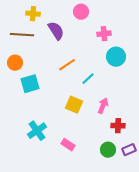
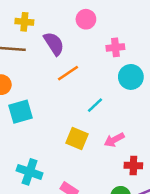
orange line: (67, 65) -> (68, 73), moved
pink arrow: (103, 106) -> (114, 140), turned -140
cyan cross: (37, 131) -> (30, 172), turned -36

